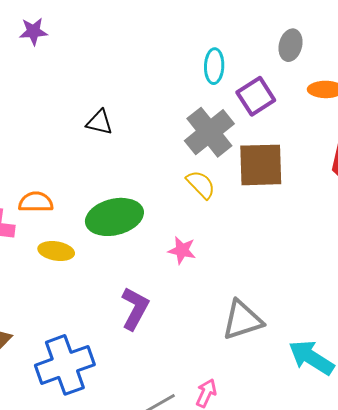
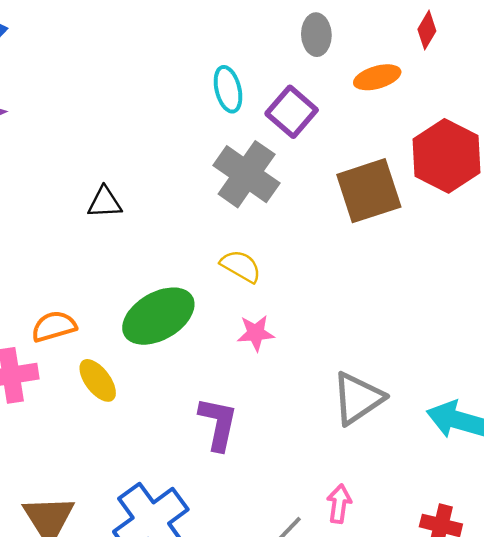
brown square: (261, 165) -> (369, 191), moved
yellow semicircle: (201, 184) -> (241, 266), moved
yellow ellipse: (56, 251) -> (98, 380), turned 60

